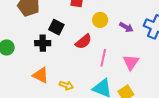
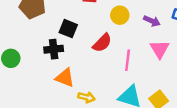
pink triangle: (131, 62) -> (160, 49), moved
orange triangle: (41, 75) -> (65, 78), moved

